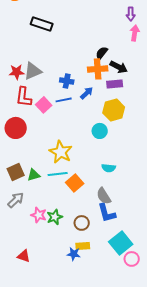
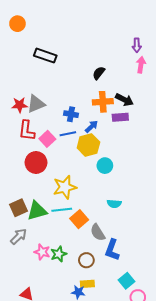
black semicircle: (102, 53) -> (99, 73), moved
yellow hexagon: (114, 110) -> (88, 145), moved
red circle: (16, 128) -> (36, 162), moved
yellow star: (61, 152) -> (65, 187), turned 30
green triangle: (34, 175) -> (37, 211), size x1.5
gray semicircle: (104, 196) -> (98, 232), moved
blue L-shape: (107, 213) -> (112, 250), turned 35
cyan square: (121, 243) -> (126, 281), size x0.7

